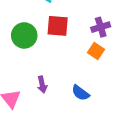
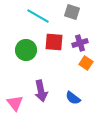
purple cross: (101, 27) -> (80, 43), moved
purple arrow: (42, 84) -> (41, 91), size x1.5

